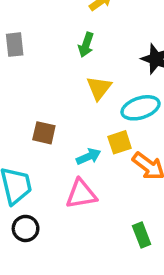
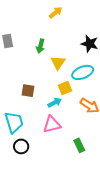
green arrow: (86, 45) -> (40, 46), moved
yellow square: (120, 142) -> (65, 88), moved
green rectangle: (142, 235) -> (79, 145), moved

